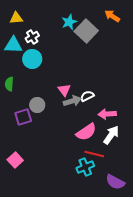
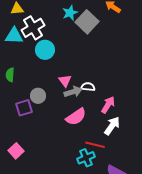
white cross: (32, 37) -> (33, 28), size x1.6
cyan circle: (32, 59) -> (45, 50), moved
white semicircle: (87, 96) -> (88, 87), turned 32
pink arrow: (107, 114) -> (108, 105), turned 126
pink semicircle: (86, 132) -> (76, 117), moved

